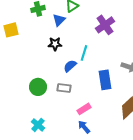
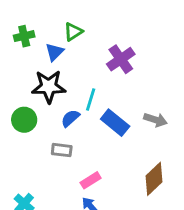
black star: (55, 44) -> (49, 87), size x1.6
blue rectangle: (105, 80) -> (115, 123), moved, turned -42
green circle: (38, 87) -> (24, 120), moved

